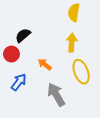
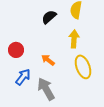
black semicircle: (23, 35) -> (49, 17), moved
gray arrow: (56, 95) -> (46, 89), moved

